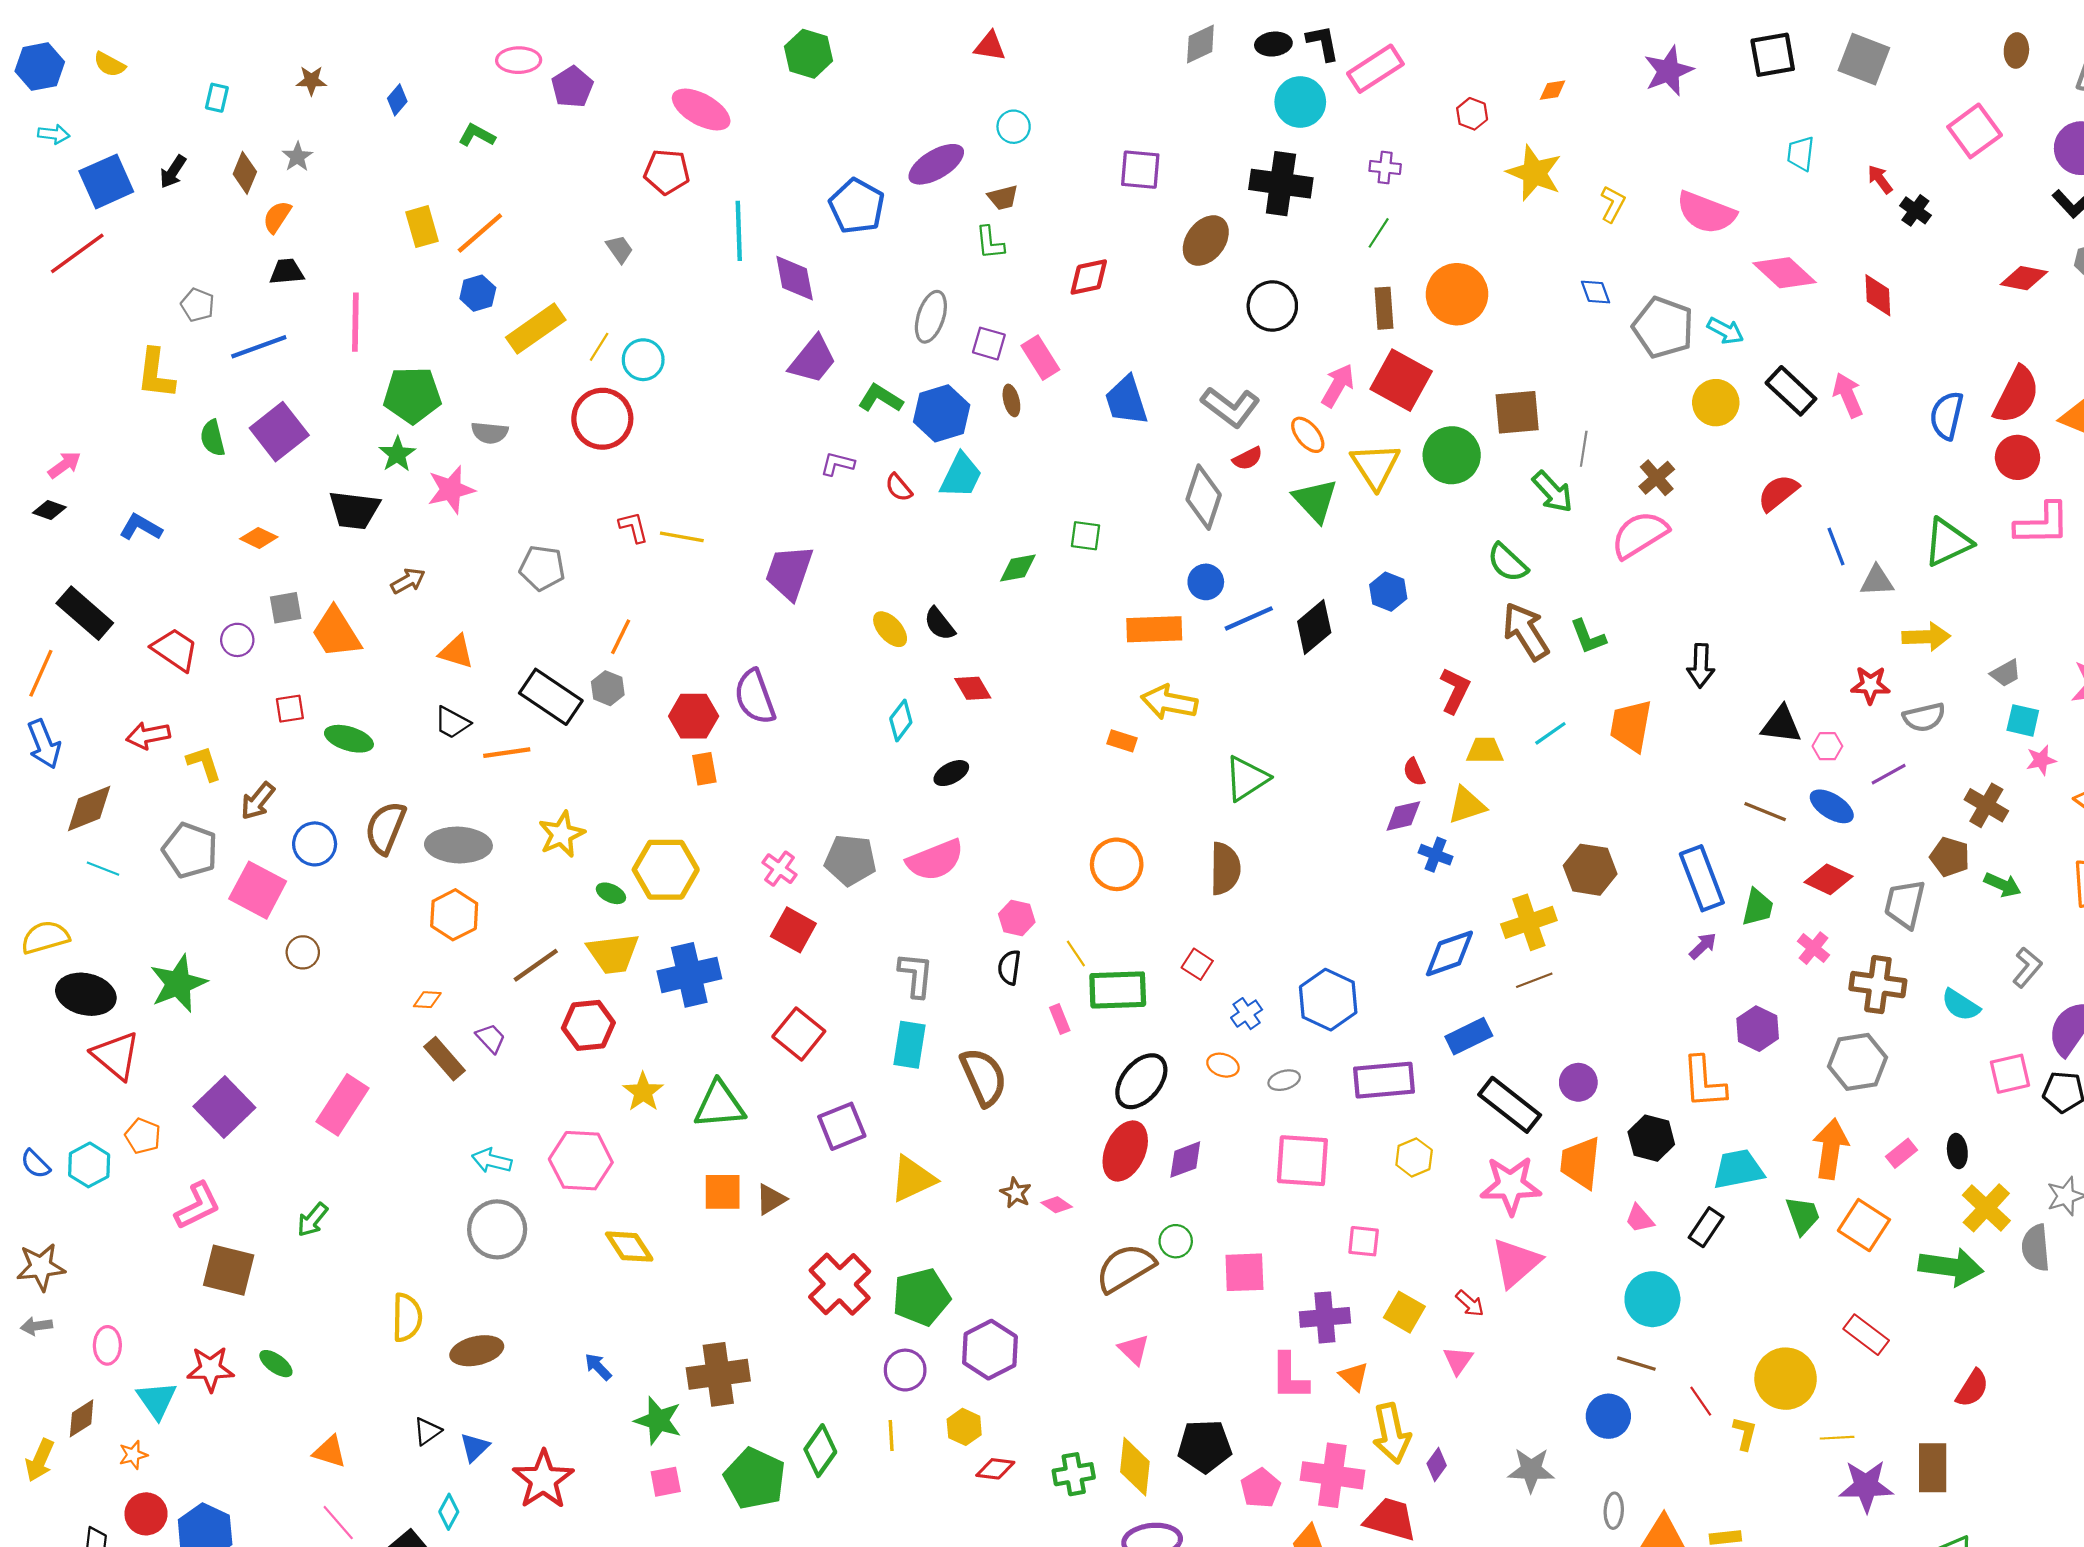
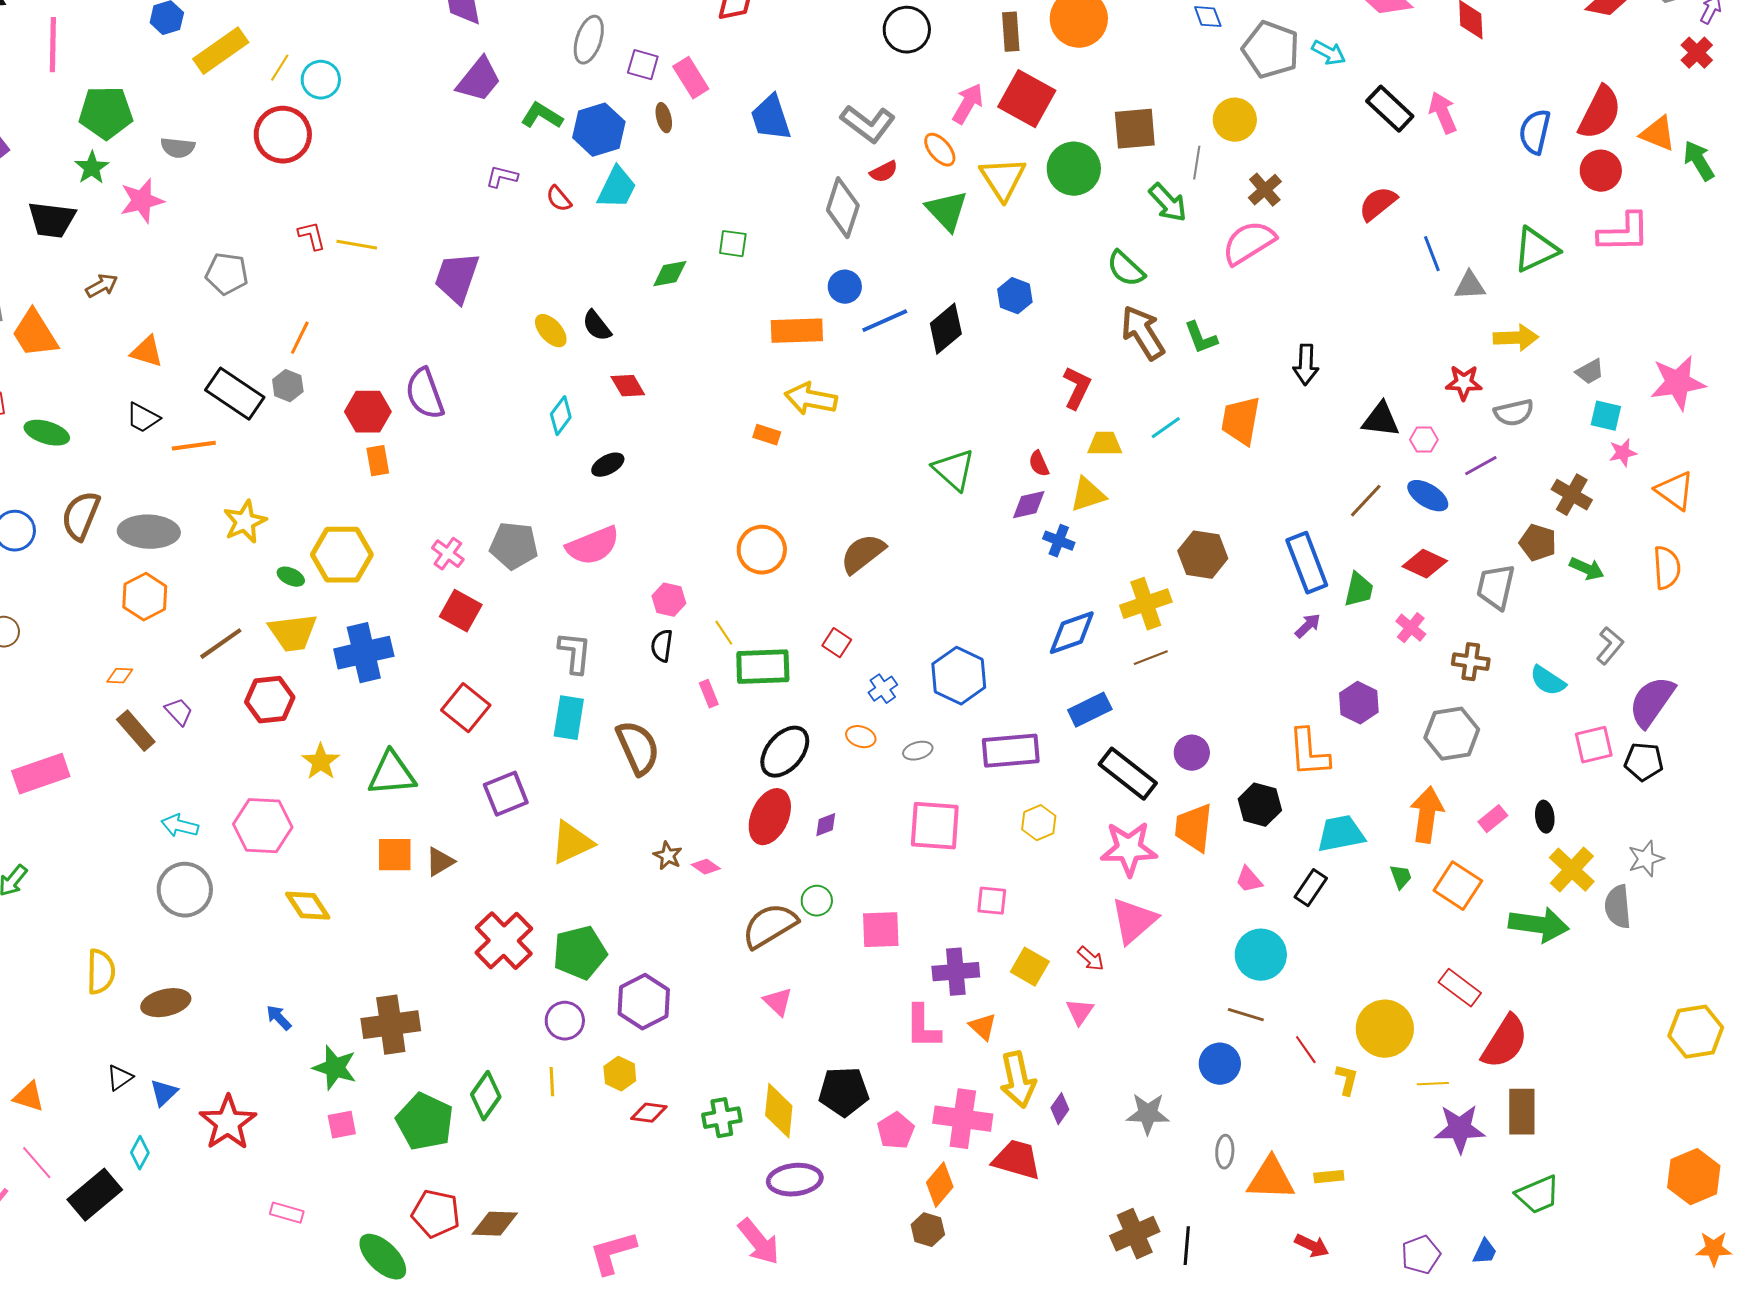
yellow circle: (1716, 403) -> (1235, 120), moved
green triangle: (1247, 778) -> (954, 470), moved, turned -45
brown line: (1765, 812) -> (1366, 501), turned -69
brown semicircle: (1225, 869) -> (863, 554), turned -129
brown cross: (1878, 985) -> (1471, 662), size x0.7
pink rectangle: (343, 1105) -> (41, 774), turned 38
purple diamond: (1185, 1160) -> (826, 825), size x0.7
green trapezoid: (1803, 1215) -> (1401, 877), size x0.7
red semicircle: (1972, 1388) -> (1505, 1042), moved, size x1.5

